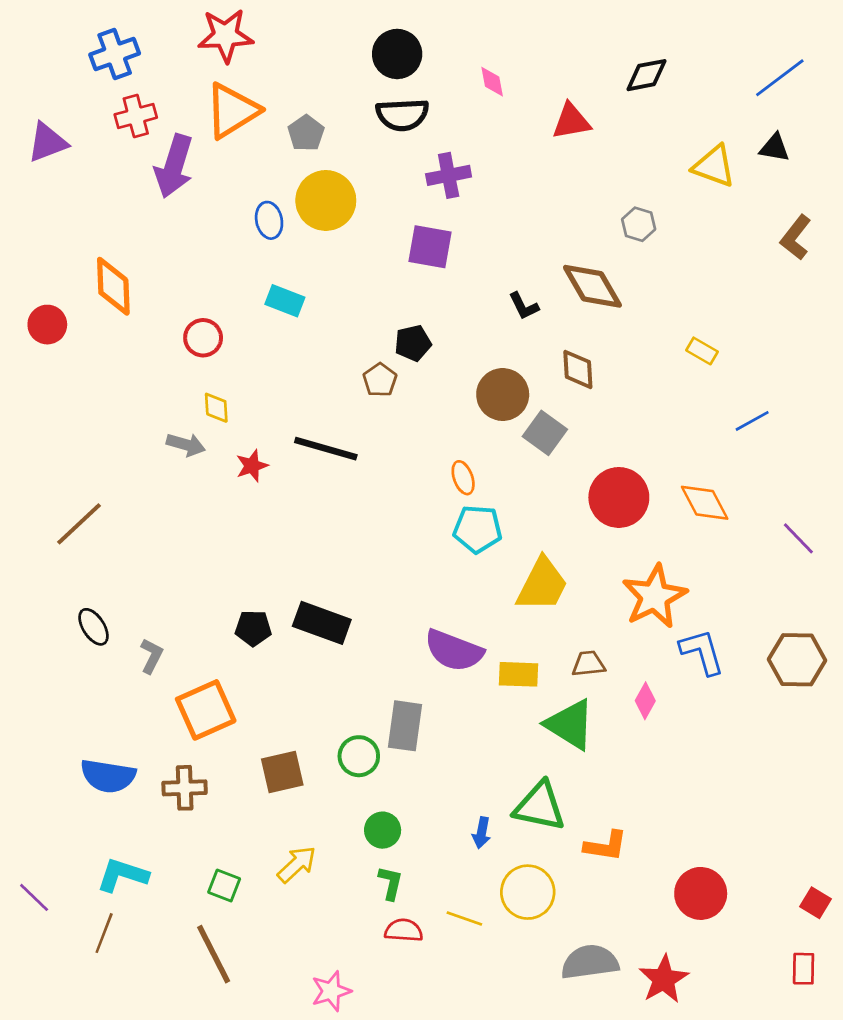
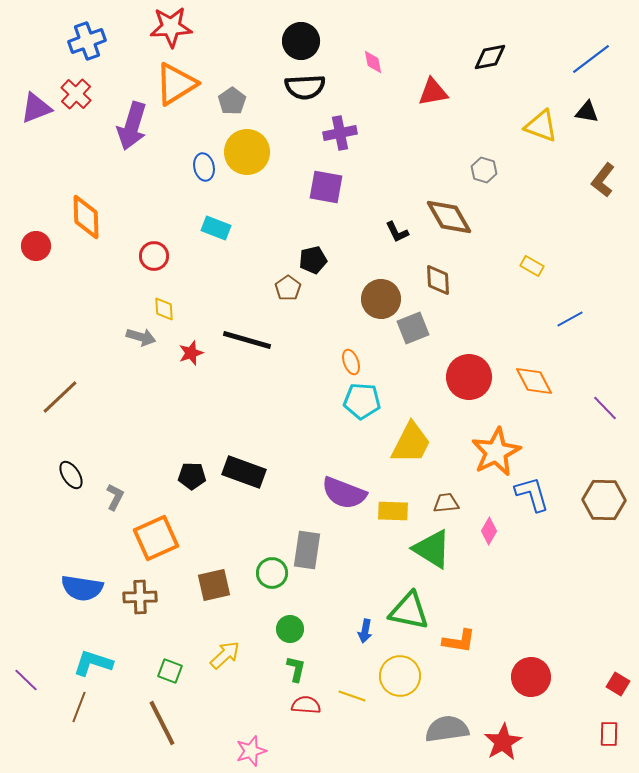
red cross: (136, 116) -> (76, 94), moved, turned -32
gray square: (545, 433) -> (413, 328), turned 32

